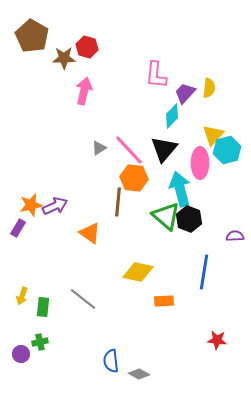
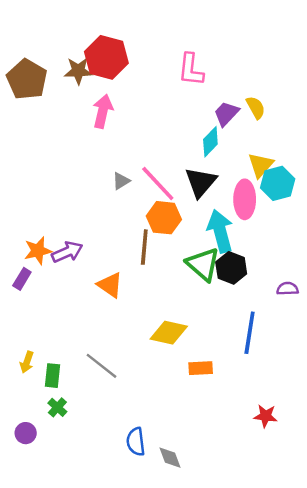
brown pentagon: (32, 36) -> (27, 79), moved
red hexagon: (87, 47) -> (106, 57), size x1.6
pink L-shape: (156, 75) -> (191, 70), moved
yellow semicircle: (209, 88) -> (256, 108), turned -36
green cross: (40, 342) -> (57, 407), moved, turned -35
gray diamond: (139, 374) -> (170, 458), turned 40

